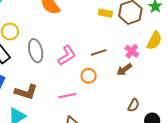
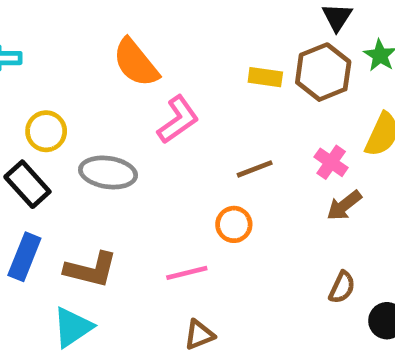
gray ellipse: (36, 51) -> (108, 172), turned -65
pink L-shape: (67, 56) -> (178, 120), moved
brown arrow: (124, 70) -> (344, 205), moved

